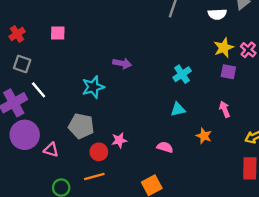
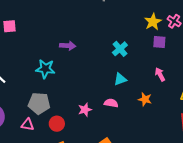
cyan star: (93, 87) -> (45, 69), turned 30
pink star: (119, 140) -> (85, 110), moved
pink semicircle: (165, 147) -> (111, 103), moved
pink triangle: (51, 150) -> (28, 125), moved

